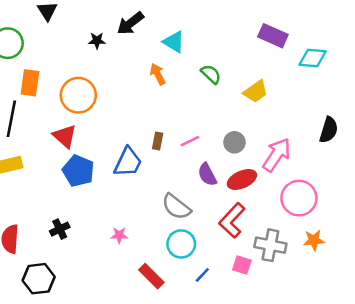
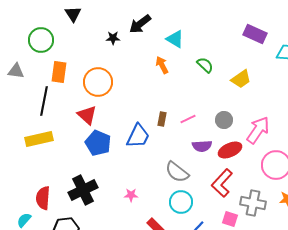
purple semicircle: (207, 175) -> (202, 146), turned -66
black cross: (60, 229) -> (83, 190), size x1.8

